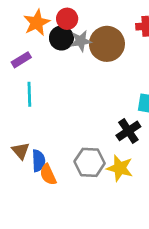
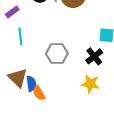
brown triangle: (21, 151) -> (18, 78), size x1.5
gray hexagon: (90, 162) -> (57, 53), moved

